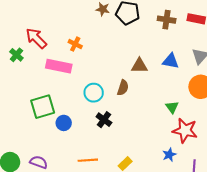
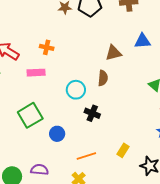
pink rectangle: (59, 66) -> (36, 73), size x0.7
blue circle: (64, 123) -> (57, 134), moved

